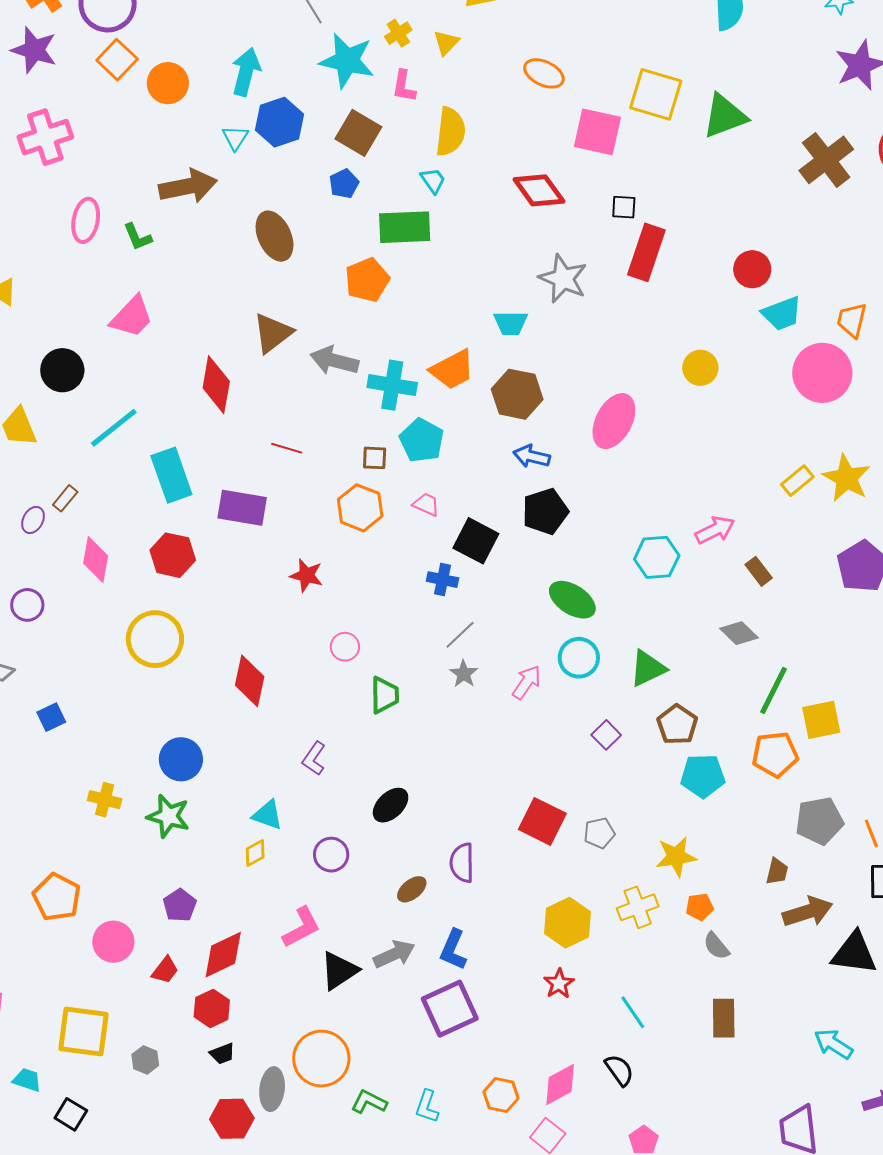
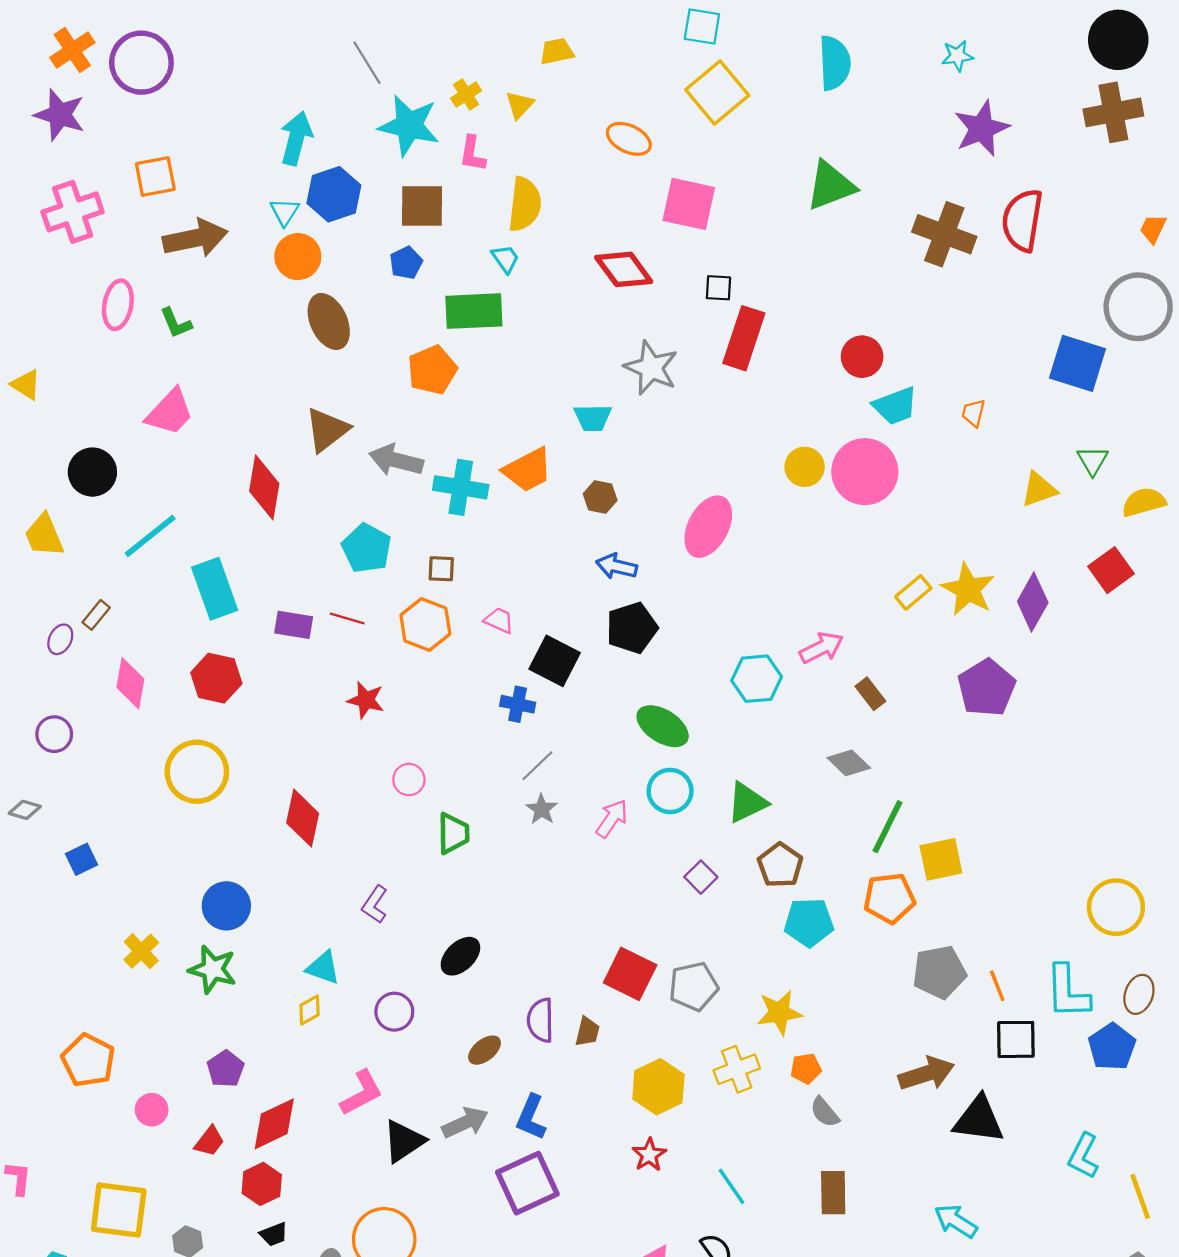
orange square: (117, 60) -> (155, 177), moved, turned 36
orange circle: (168, 83) -> (298, 257), moved
yellow square: (656, 94) -> (717, 92), moved, turned 34
brown square: (358, 133) -> (422, 206), turned -30
brown cross: (826, 160) -> (944, 234), turned -32
brown arrow: (188, 186) -> (195, 238), moved
orange trapezoid: (852, 320) -> (973, 413), size x0.7
pink circle: (822, 373) -> (865, 472), moved
brown hexagon: (517, 394) -> (600, 497), size x0.6
cyan pentagon: (422, 440) -> (367, 548), moved
red line: (287, 448) -> (347, 618), moved
purple rectangle: (242, 508) -> (294, 625), size x0.7
yellow cross: (105, 800) -> (141, 951), turned 32
gray pentagon: (599, 833) -> (694, 986), size x1.4
brown trapezoid: (777, 871) -> (587, 1032), moved
pink circle: (113, 942) -> (152, 1110), size x0.7

